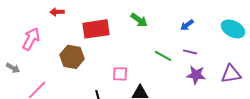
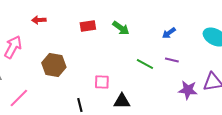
red rectangle: (96, 29) -> (88, 26), moved, size x0.6
purple star: (196, 75) -> (188, 90), moved

